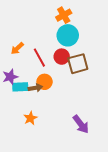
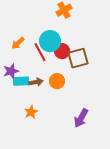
cyan circle: (68, 35) -> (50, 41), moved
orange circle: (45, 82) -> (57, 81), moved
purple arrow: (81, 124) -> (81, 118), turned 66

